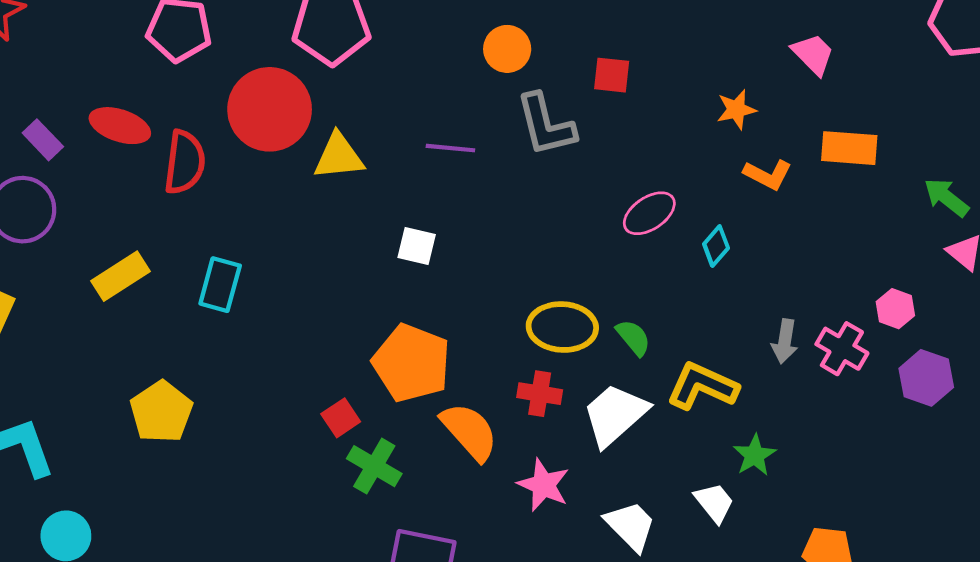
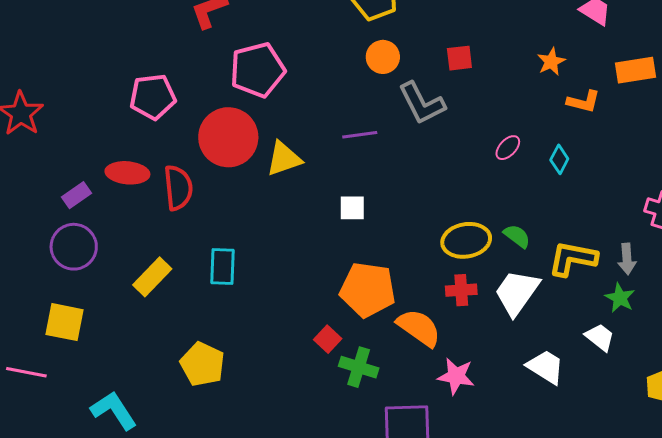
purple rectangle: (43, 140) -> (76, 195), turned -68
pink ellipse: (649, 213) -> (508, 148), size x0.7
gray arrow: (785, 341) -> (627, 259), moved
pink star: (544, 485) -> (456, 376), moved

